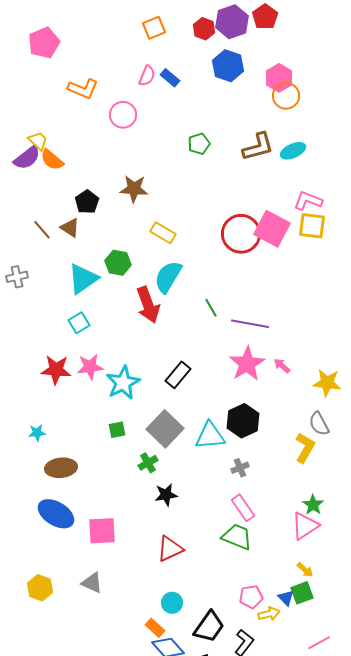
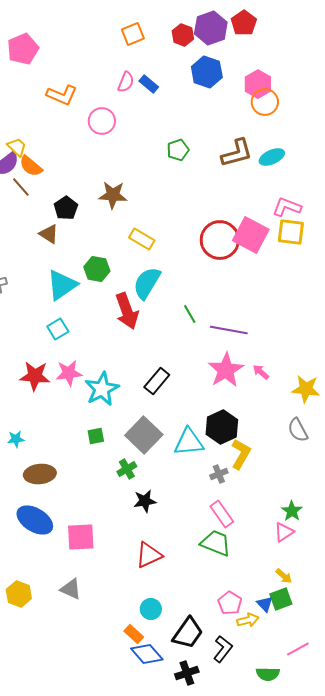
brown line: (42, 230) -> (21, 187), moved
yellow L-shape: (305, 448) -> (241, 454), moved
pink triangle: (305, 526) -> (284, 532), size x0.7
pink pentagon: (251, 597) -> (230, 603), turned -30

